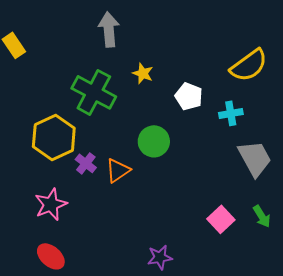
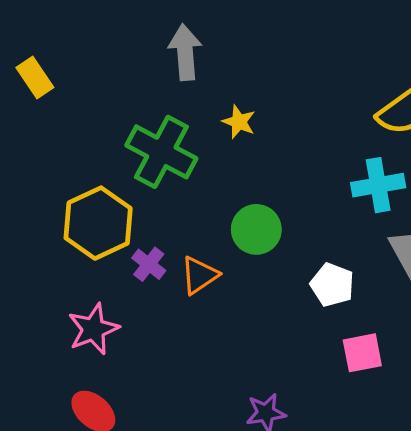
white pentagon: (189, 96) -> (332, 285), moved
cyan cross: (231, 113) -> (378, 185), size x1.4
pink square: (221, 219) -> (362, 353), turned 32

